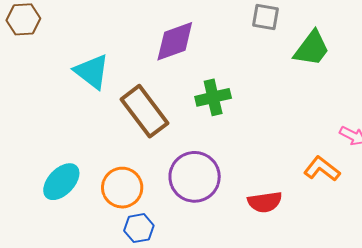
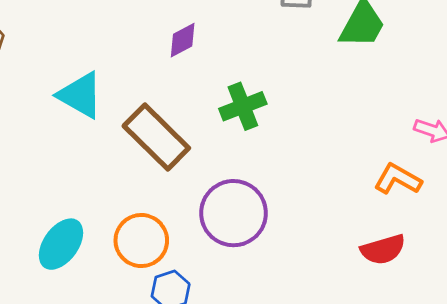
purple diamond: (175, 41) -> (183, 40), size x0.6
red semicircle: (265, 202) -> (383, 250), moved

